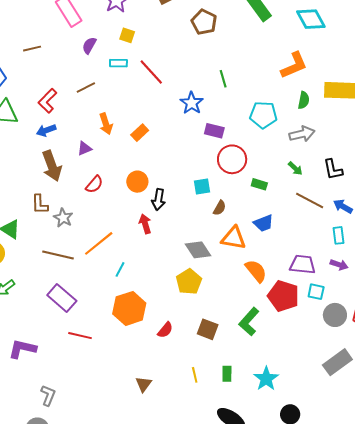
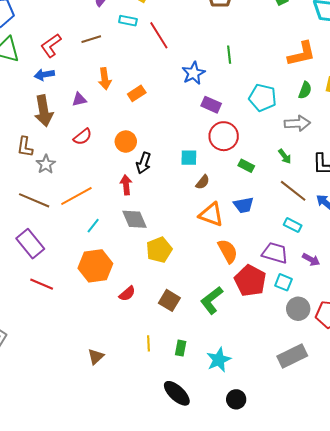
cyan rectangle: (338, 235) -> (293, 225), moved, turned -66
gray diamond: (198, 250) -> (135, 219), moved
brown triangle: (143, 384) -> (96, 357), moved

